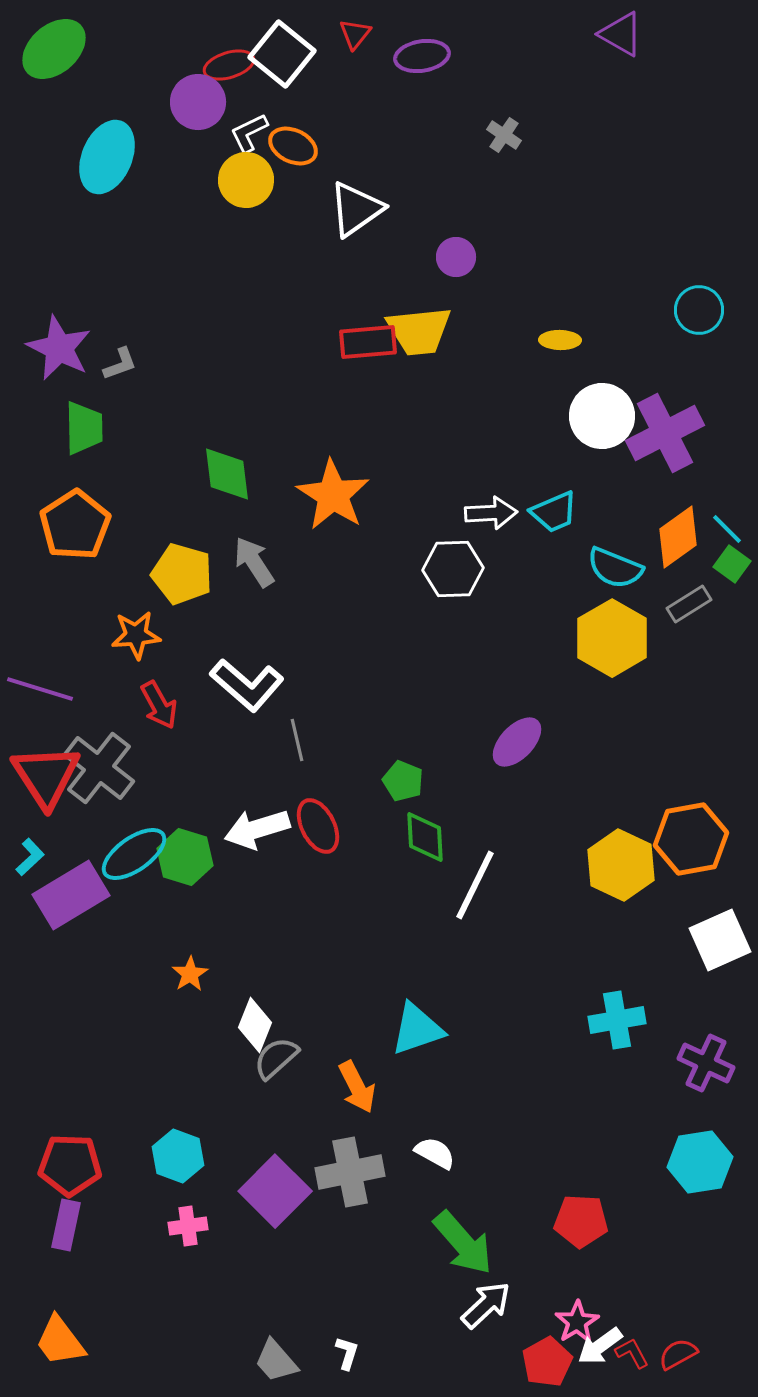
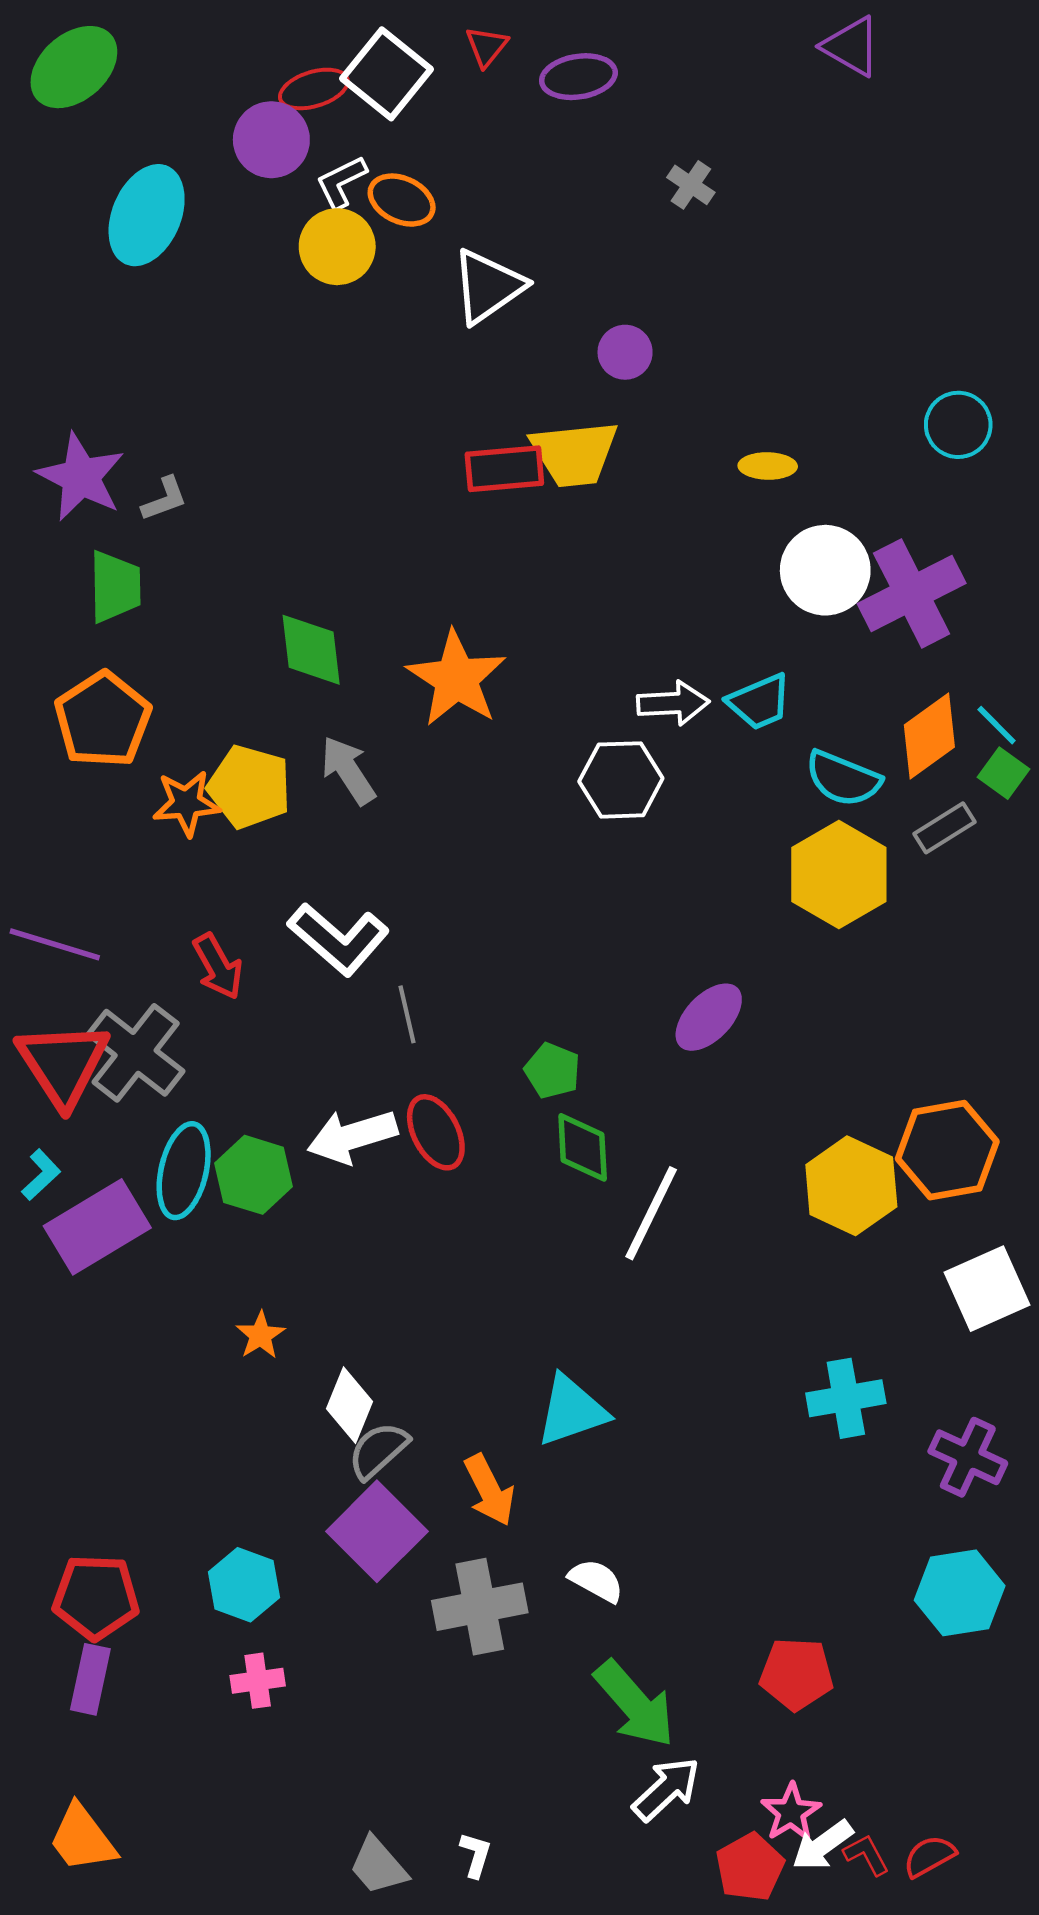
orange star: (136, 635) -> (186, 803), moved
cyan ellipse: (134, 854) -> (184, 1171), turned -42
purple square: (275, 1191) -> (377, 1531), moved

